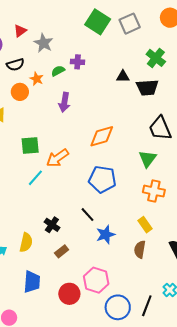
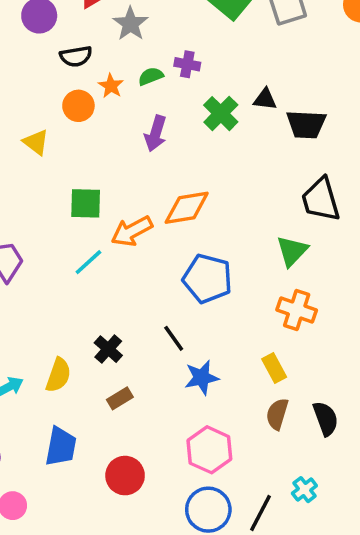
green cross: (156, 58) -> (221, 114), moved
orange diamond: (102, 136) -> (187, 208), moved
brown semicircle: (140, 249) -> (277, 414), moved
pink hexagon: (96, 280) -> (209, 450), moved

